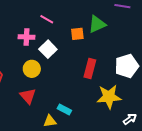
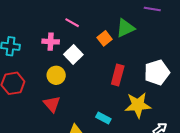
orange square: (77, 34) -> (105, 38), turned -32
cyan rectangle: (64, 110) -> (103, 118), moved

